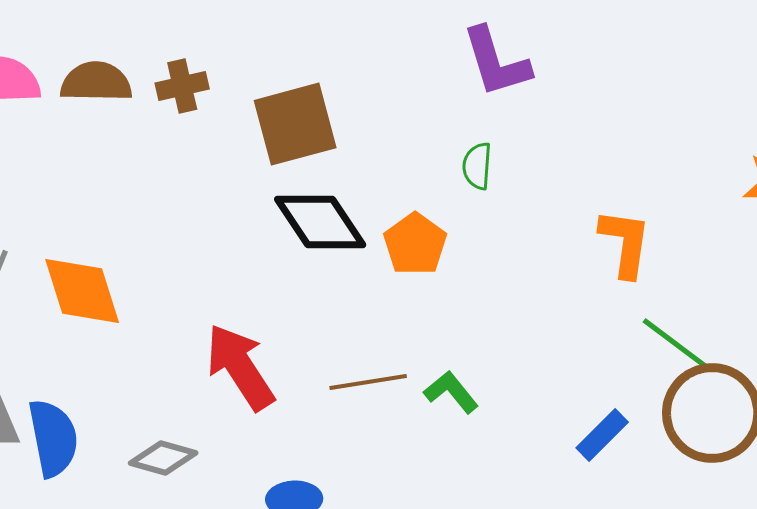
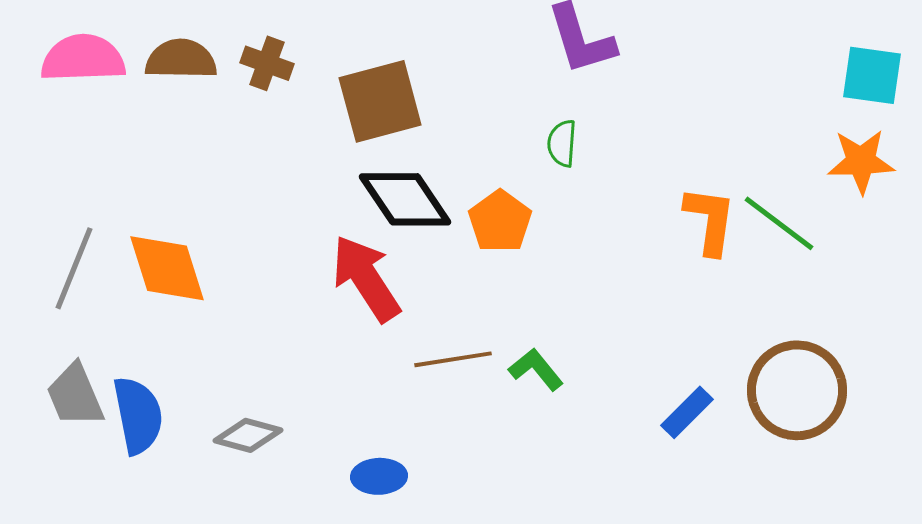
brown cross: (182, 86) -> (267, 63), turned 33
green line: (677, 345) -> (779, 223), moved
red arrow: (240, 367) -> (366, 278), moved

